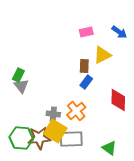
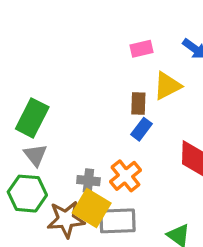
green rectangle: (18, 75) -> (32, 118), size x1.6
gray triangle: (21, 86) -> (35, 155), moved
green hexagon: (21, 138) -> (27, 194), moved

